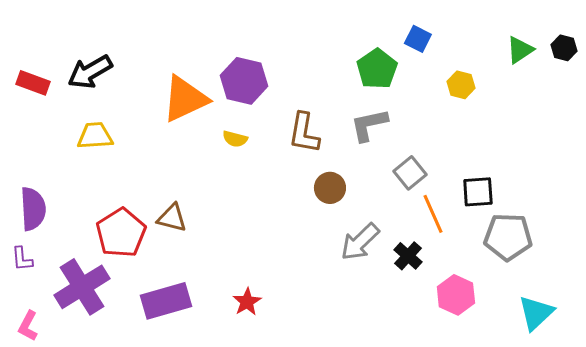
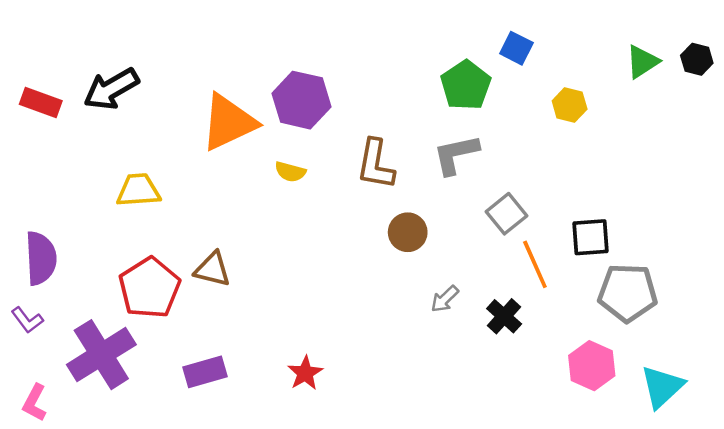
yellow trapezoid: (95, 136) -> (138, 190), moved
gray arrow: (360, 242) -> (445, 299), size x0.6
purple L-shape: (22, 259) -> (27, 320), turned -32
pink hexagon: (456, 295) -> (592, 366), moved
purple rectangle: (166, 301) -> (205, 372), size x0.7

